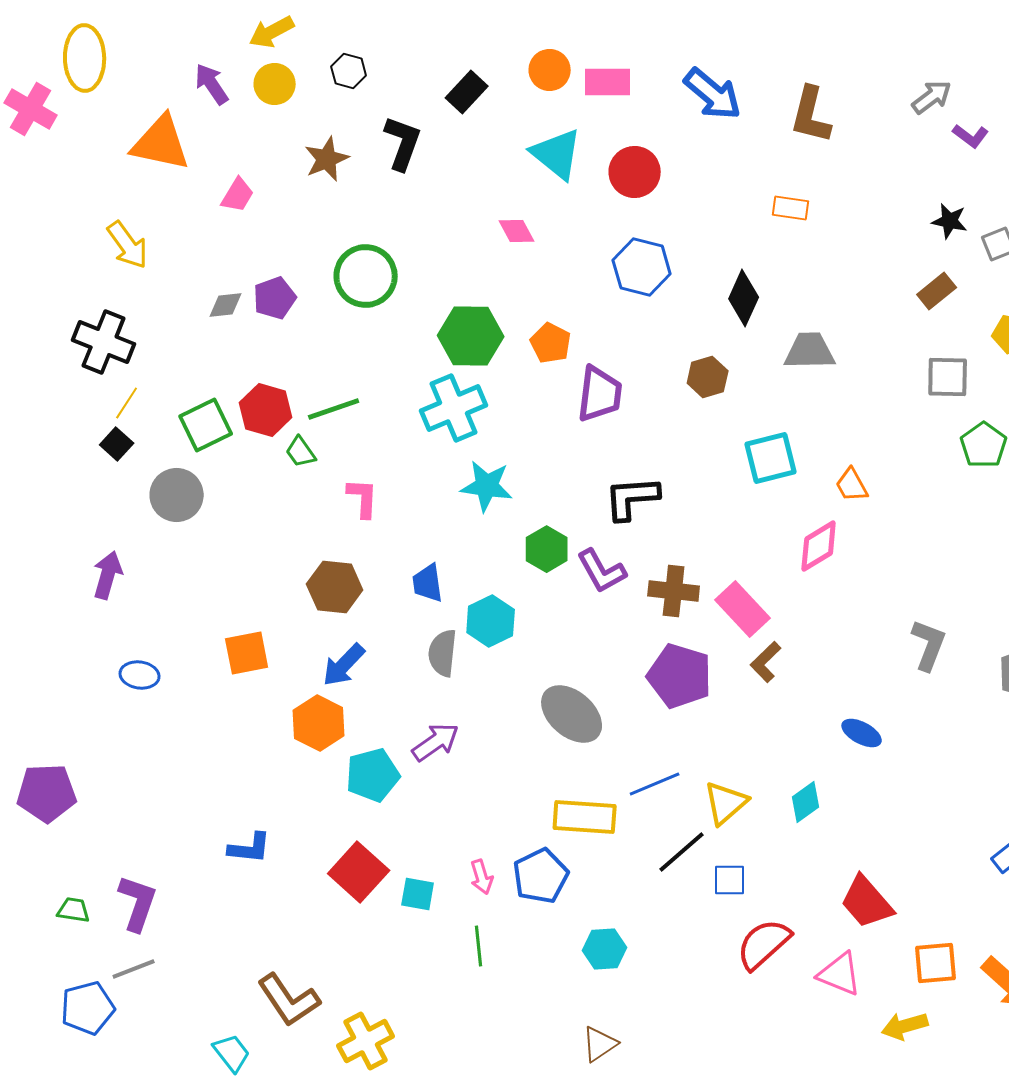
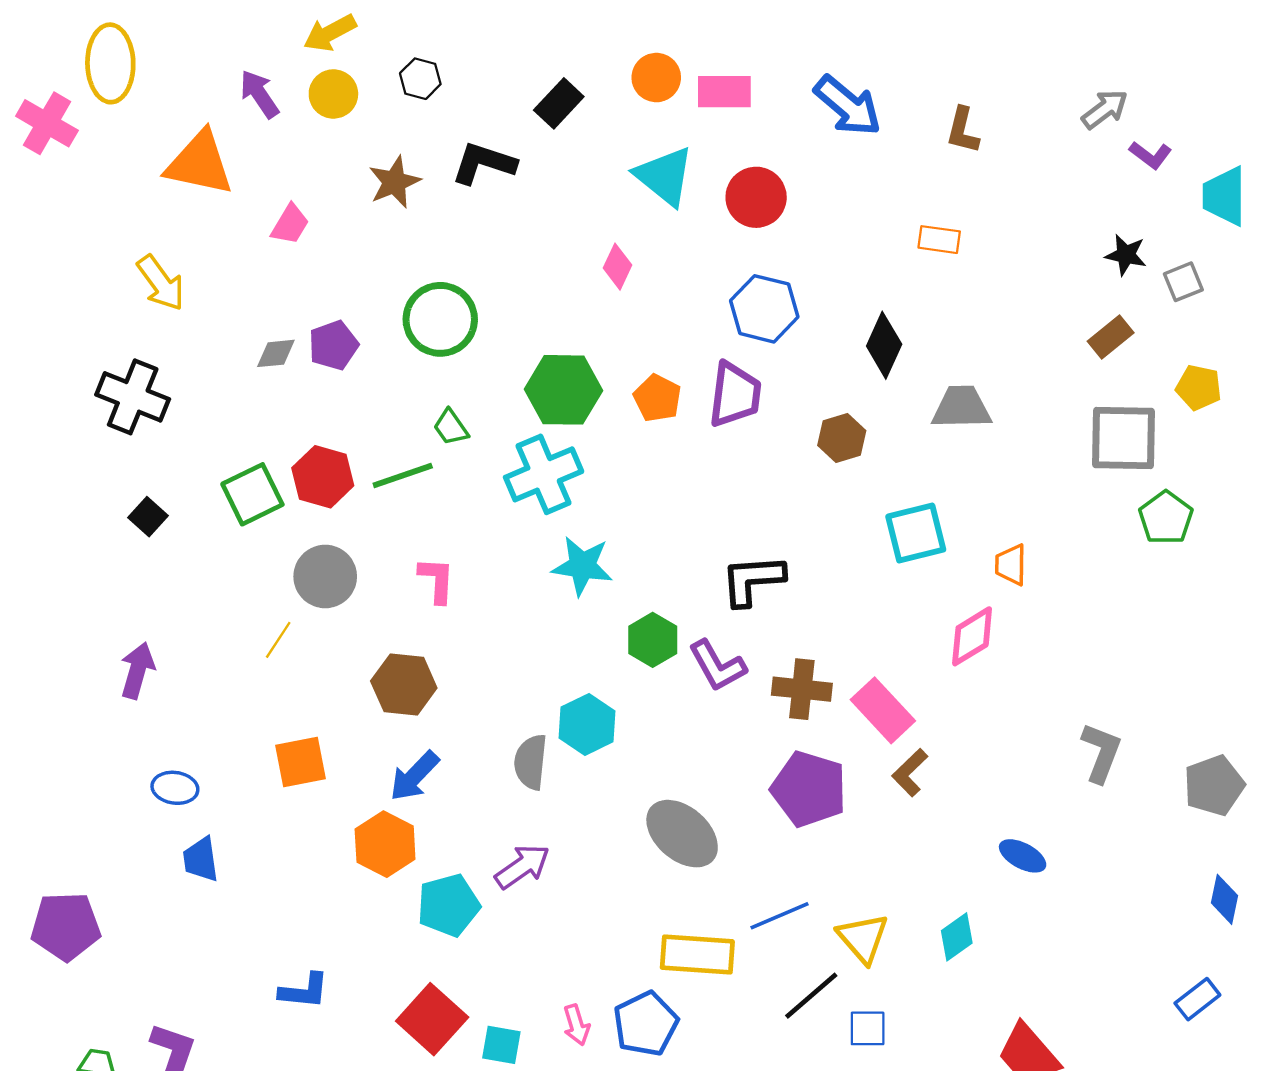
brown L-shape: (811, 115) -> (963, 130), size x0.7
black L-shape: (403, 143) -> (484, 163), turned -92
pink diamond: (517, 231) -> (618, 267), turned 54
gray square: (948, 377) -> (1124, 438), size x1.4
purple trapezoid: (600, 394) -> (735, 395), moved
yellow line: (127, 403) -> (278, 640), moved
green trapezoid: (301, 452) -> (451, 427), moved
orange trapezoid: (852, 485) -> (1011, 565), turned 30
gray circle: (177, 495) -> (325, 576), moved
blue trapezoid: (428, 583) -> (201, 859), moved
yellow triangle: (726, 803) -> (863, 938), turned -30

